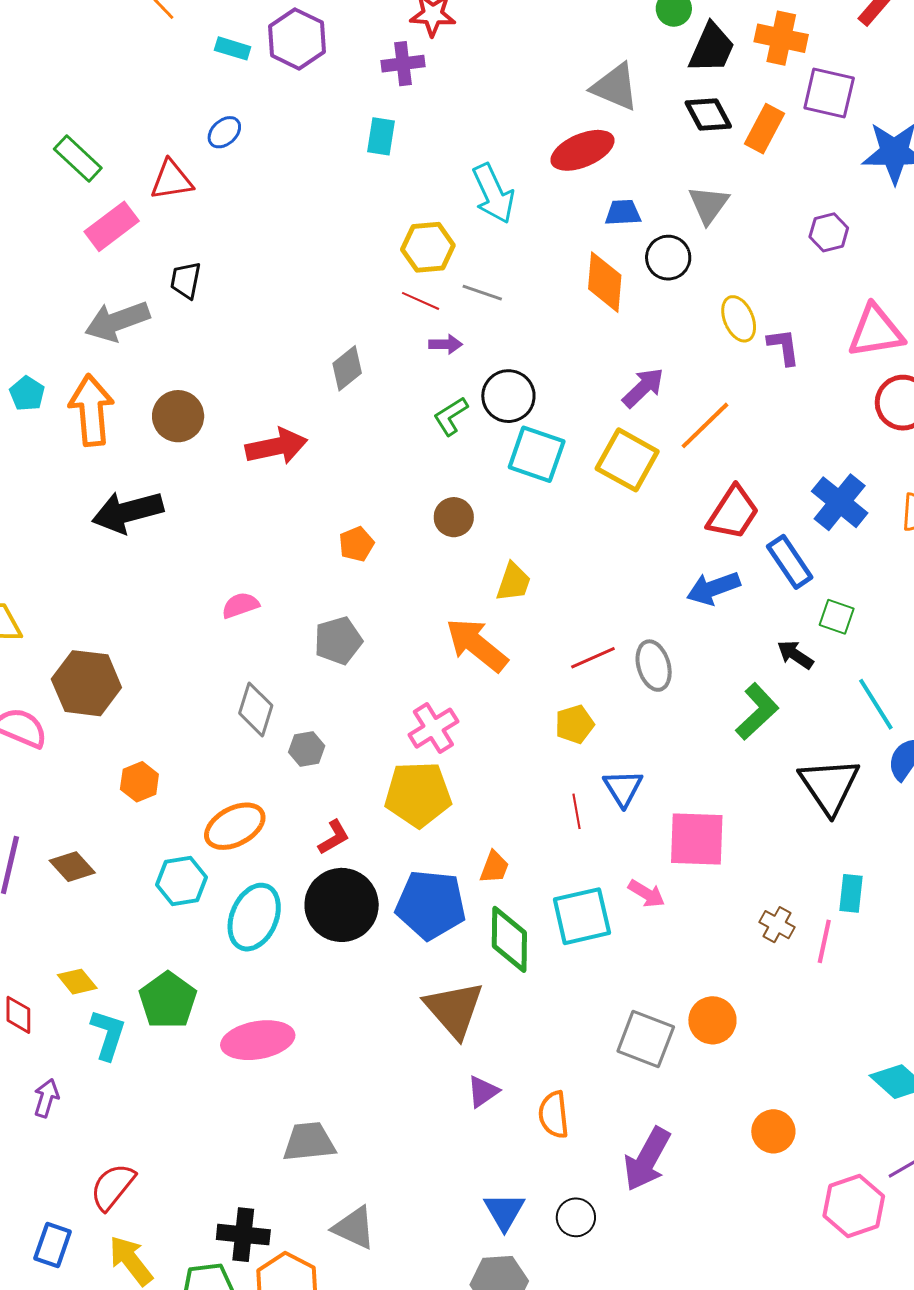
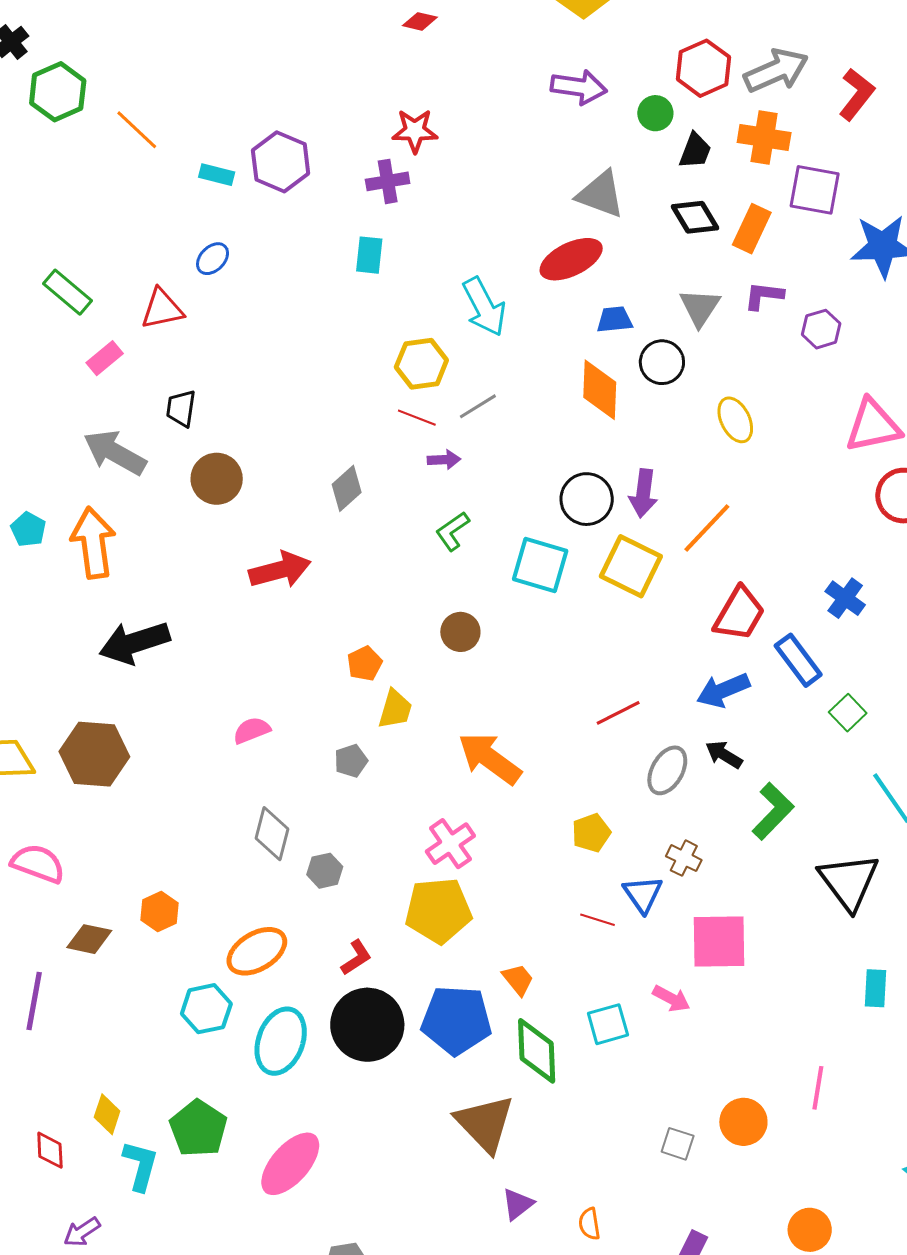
black trapezoid: (712, 48) -> (695, 151), size x0.7
pink rectangle: (112, 226) -> (105, 358), size x0.7
gray line: (482, 293) -> (478, 406), turned -48
gray arrow: (117, 321) -> (115, 453), turned 52
purple L-shape: (784, 347) -> (764, 296), moved, turned -72
purple arrow: (643, 388) -> (643, 493), turned 144
black circle: (508, 396) -> (587, 499), moved
brown circle: (178, 416) -> (217, 479), moved
blue cross: (840, 502) -> (845, 598), size x0.7
yellow trapezoid: (513, 582) -> (395, 709), moved
green square: (837, 617) -> (848, 713), turned 30
gray pentagon: (338, 641) -> (351, 761), size x0.7
black arrow: (795, 655) -> (724, 755), moved
red line: (593, 658) -> (618, 713), moved
gray ellipse: (654, 666) -> (667, 770), turned 48
brown hexagon: (86, 683) -> (94, 754), moved
red line: (577, 811) -> (598, 920), turned -60
brown diamond: (72, 867) -> (89, 939), moved, turned -33
orange trapezoid: (494, 867) -> (518, 980), turned -57
cyan square: (582, 916) -> (608, 1024), size x0.7
brown cross: (777, 925) -> (684, 858), moved
pink line: (824, 941) -> (818, 1088), moved
yellow diamond: (77, 982) -> (107, 1114), turned 60
gray square: (646, 1039) -> (678, 1144), size x0.6
pink ellipse: (258, 1040) -> (290, 1164), turned -36
purple arrow: (46, 1098) -> (82, 1232), turned -138
orange semicircle: (554, 1115) -> (589, 1224), size x0.7

